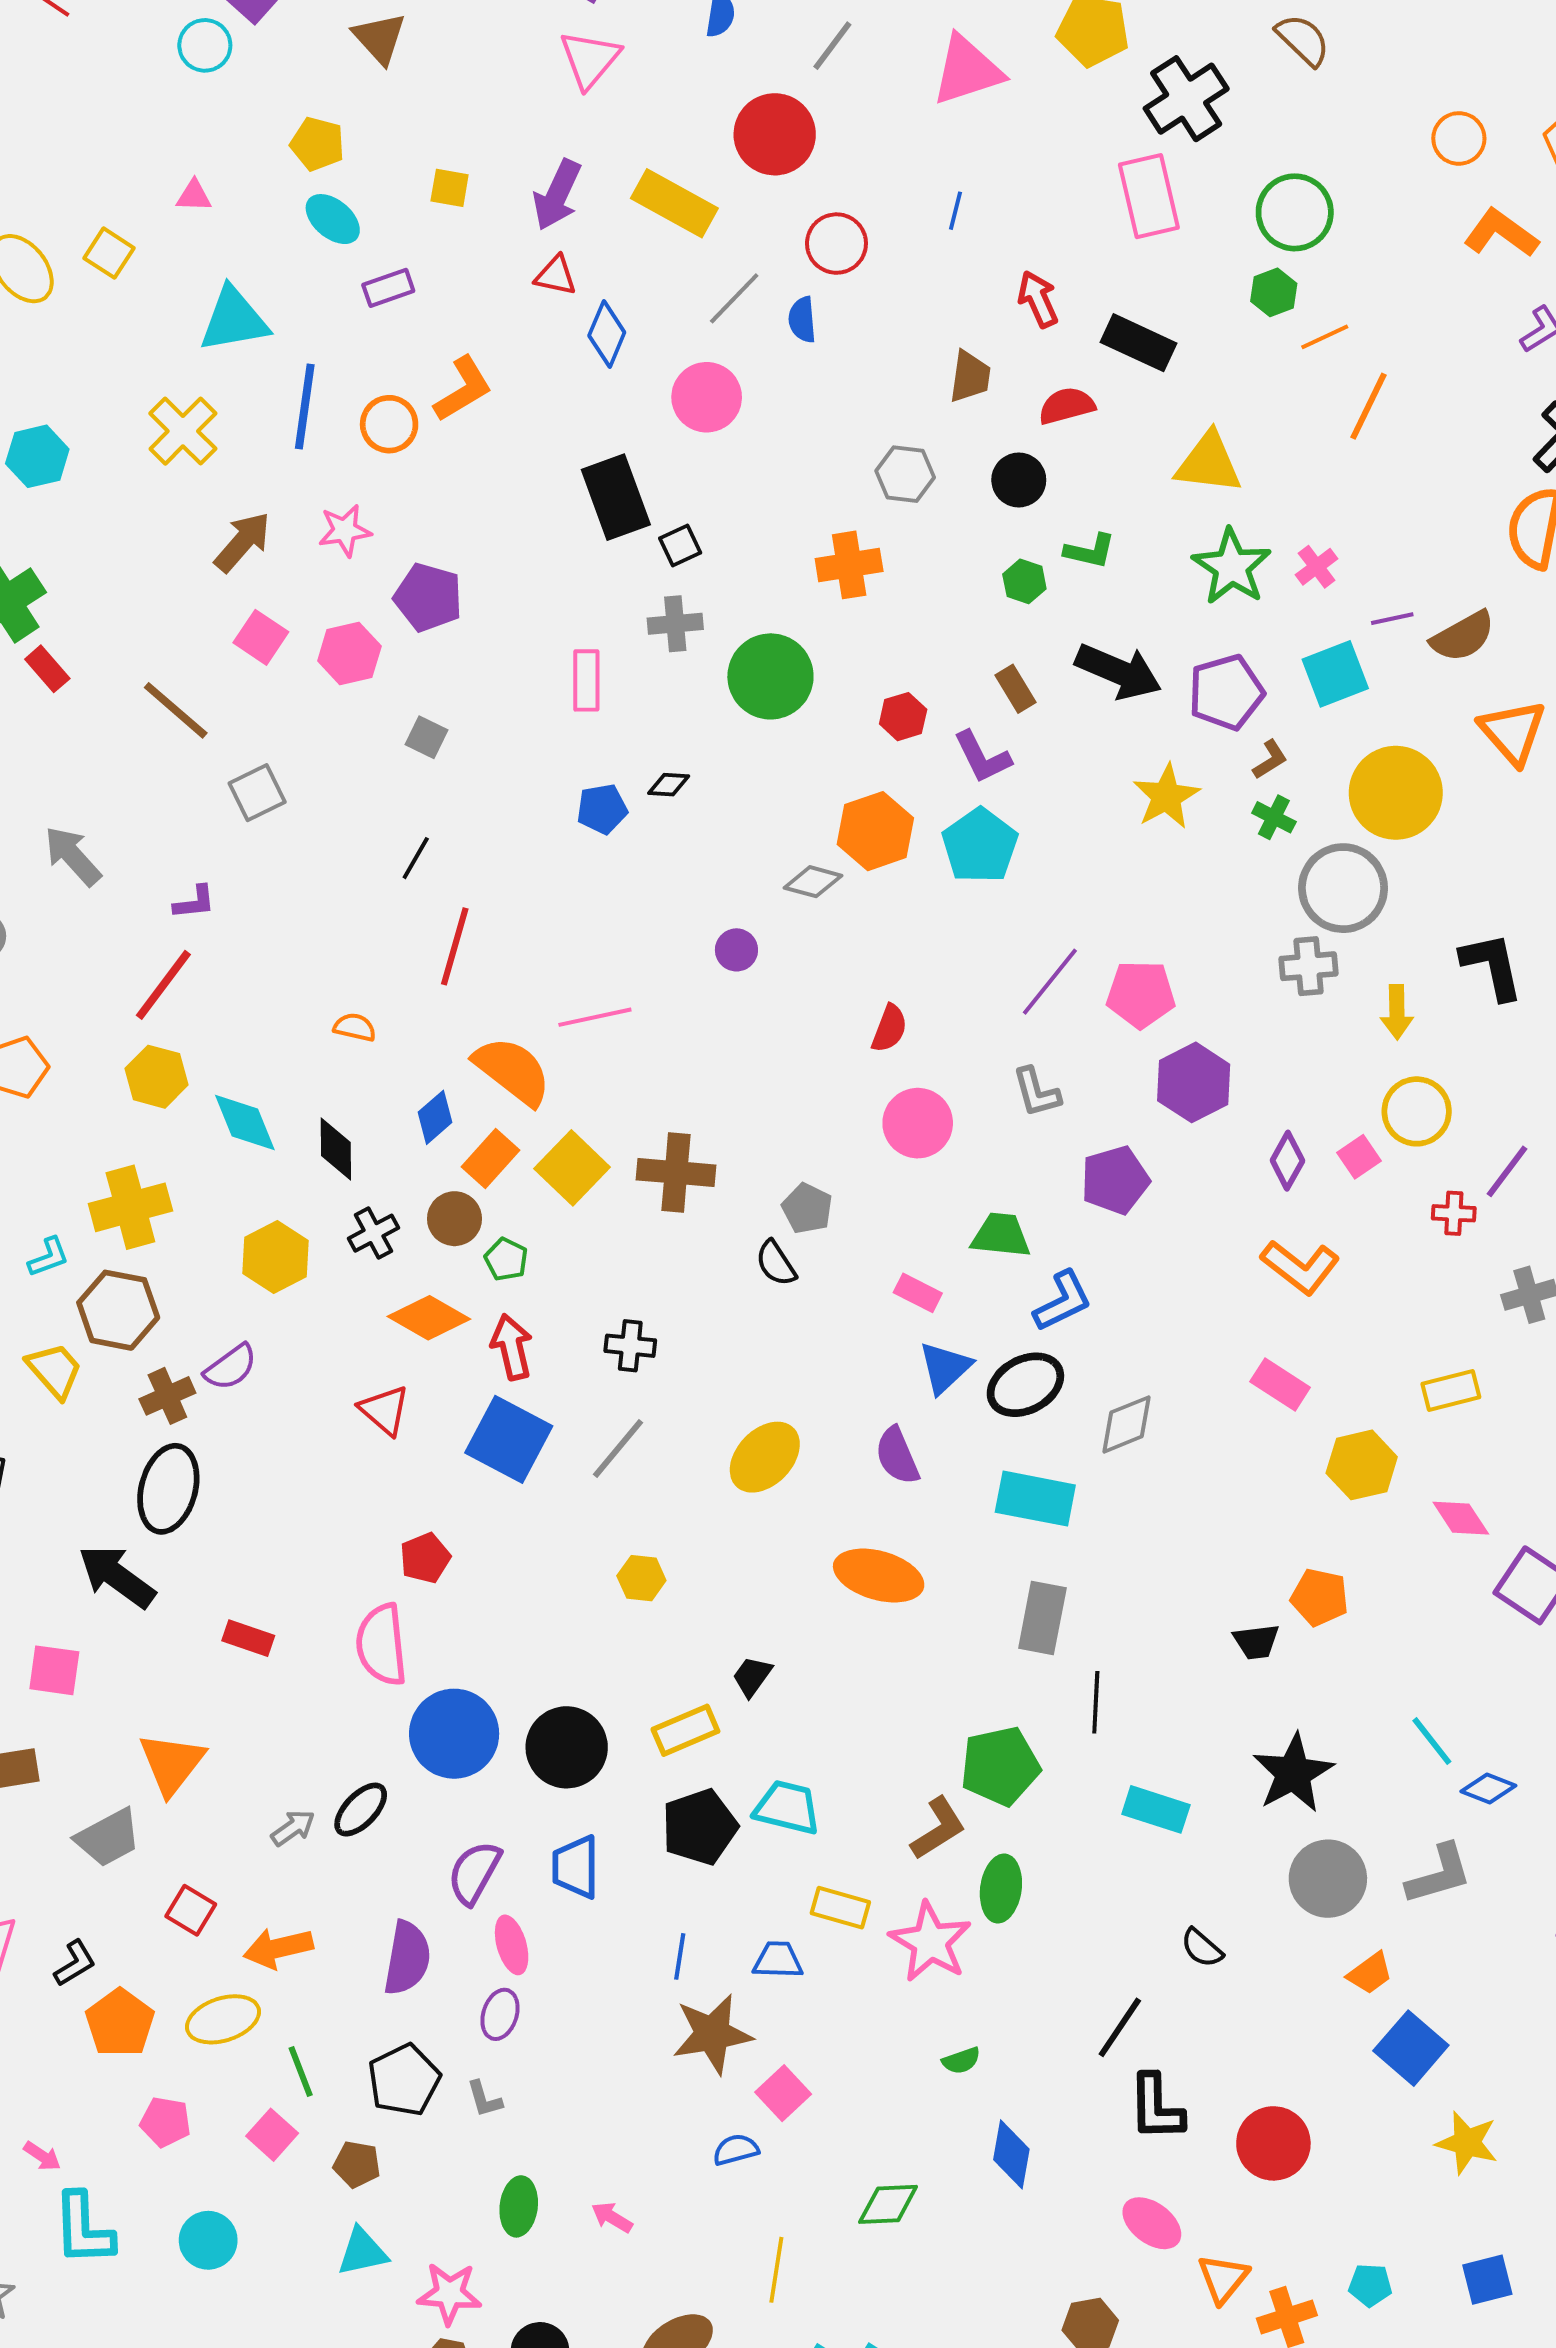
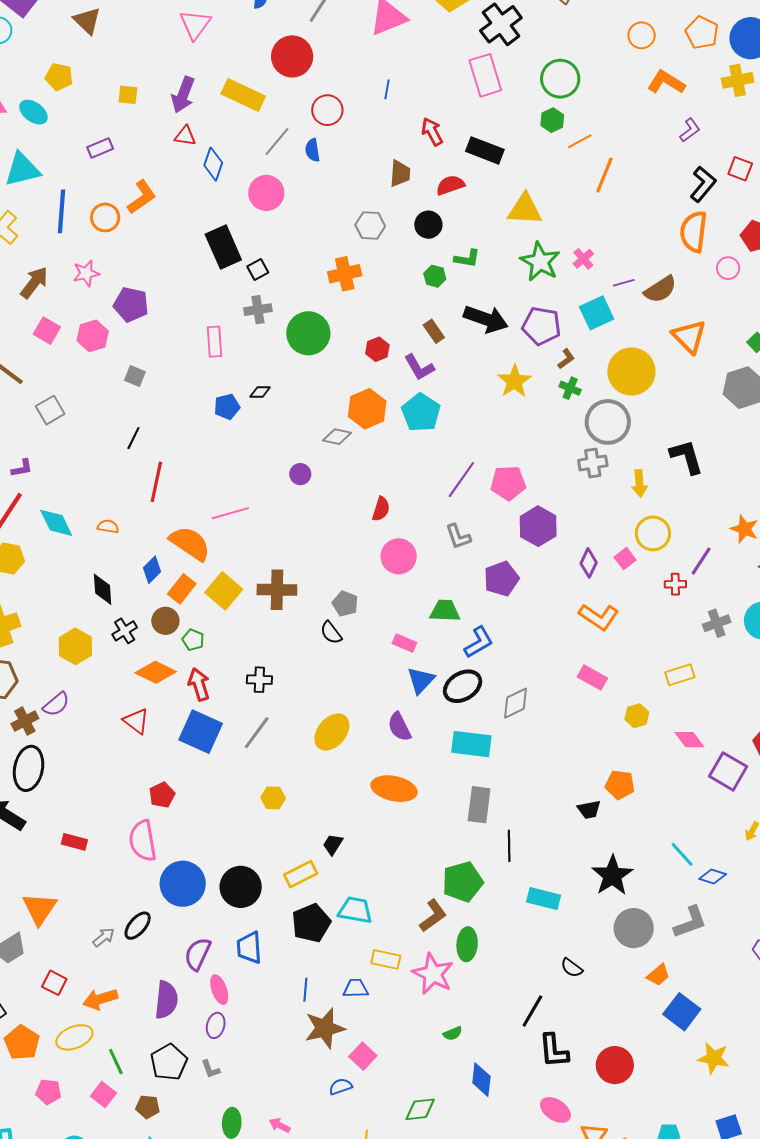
cyan ellipse: (333, 219) -> (33, 112), moved
purple pentagon: (1226, 692) -> (541, 326), turned 30
cyan diamond: (245, 1122) -> (56, 523), moved
yellow hexagon: (1362, 1465) -> (637, 716), size x0.7

